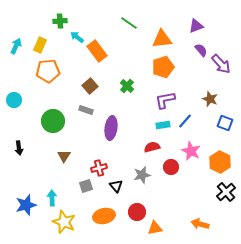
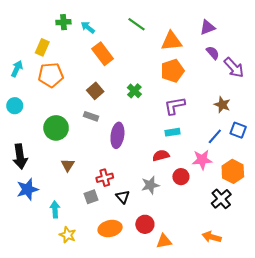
cyan arrow: (77, 37) -> (88, 27), moved
cyan arrow: (16, 46) -> (17, 69), moved
blue line: (185, 121) -> (215, 136), moved
black arrow: (19, 148) -> (20, 157), size x1.6
pink star: (191, 151) -> (202, 160), turned -30
black cross: (226, 192) -> (221, 199), moved
blue star: (26, 205) -> (27, 189), moved
yellow star: (64, 222) -> (68, 235), size x0.7

